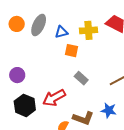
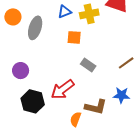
gray ellipse: (39, 25) -> (35, 28), moved
blue triangle: (61, 32) -> (65, 12), moved

